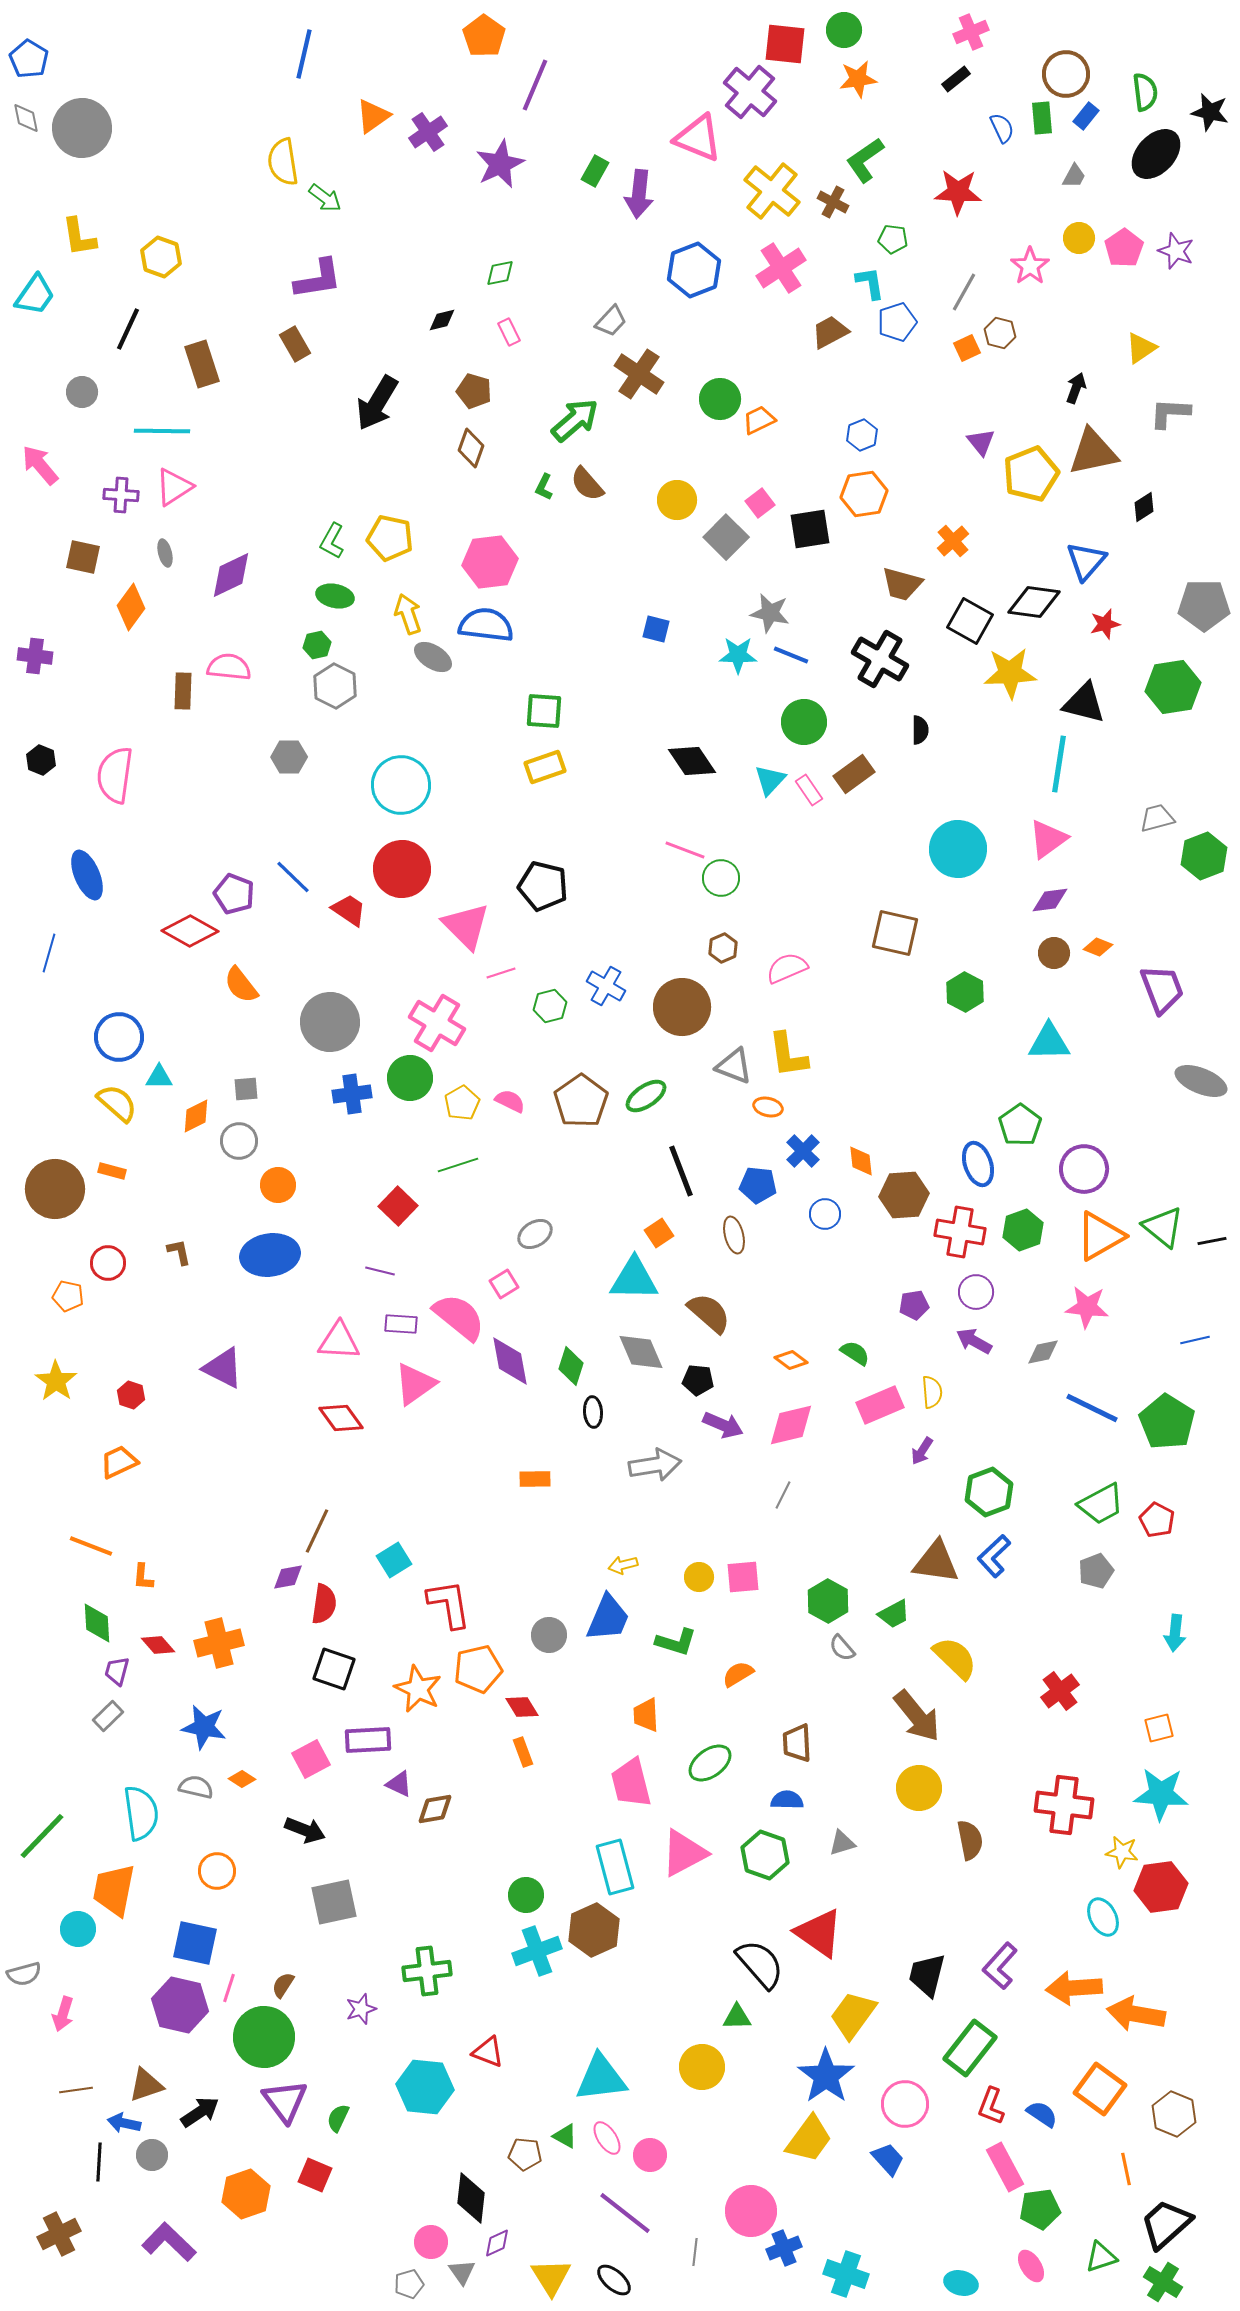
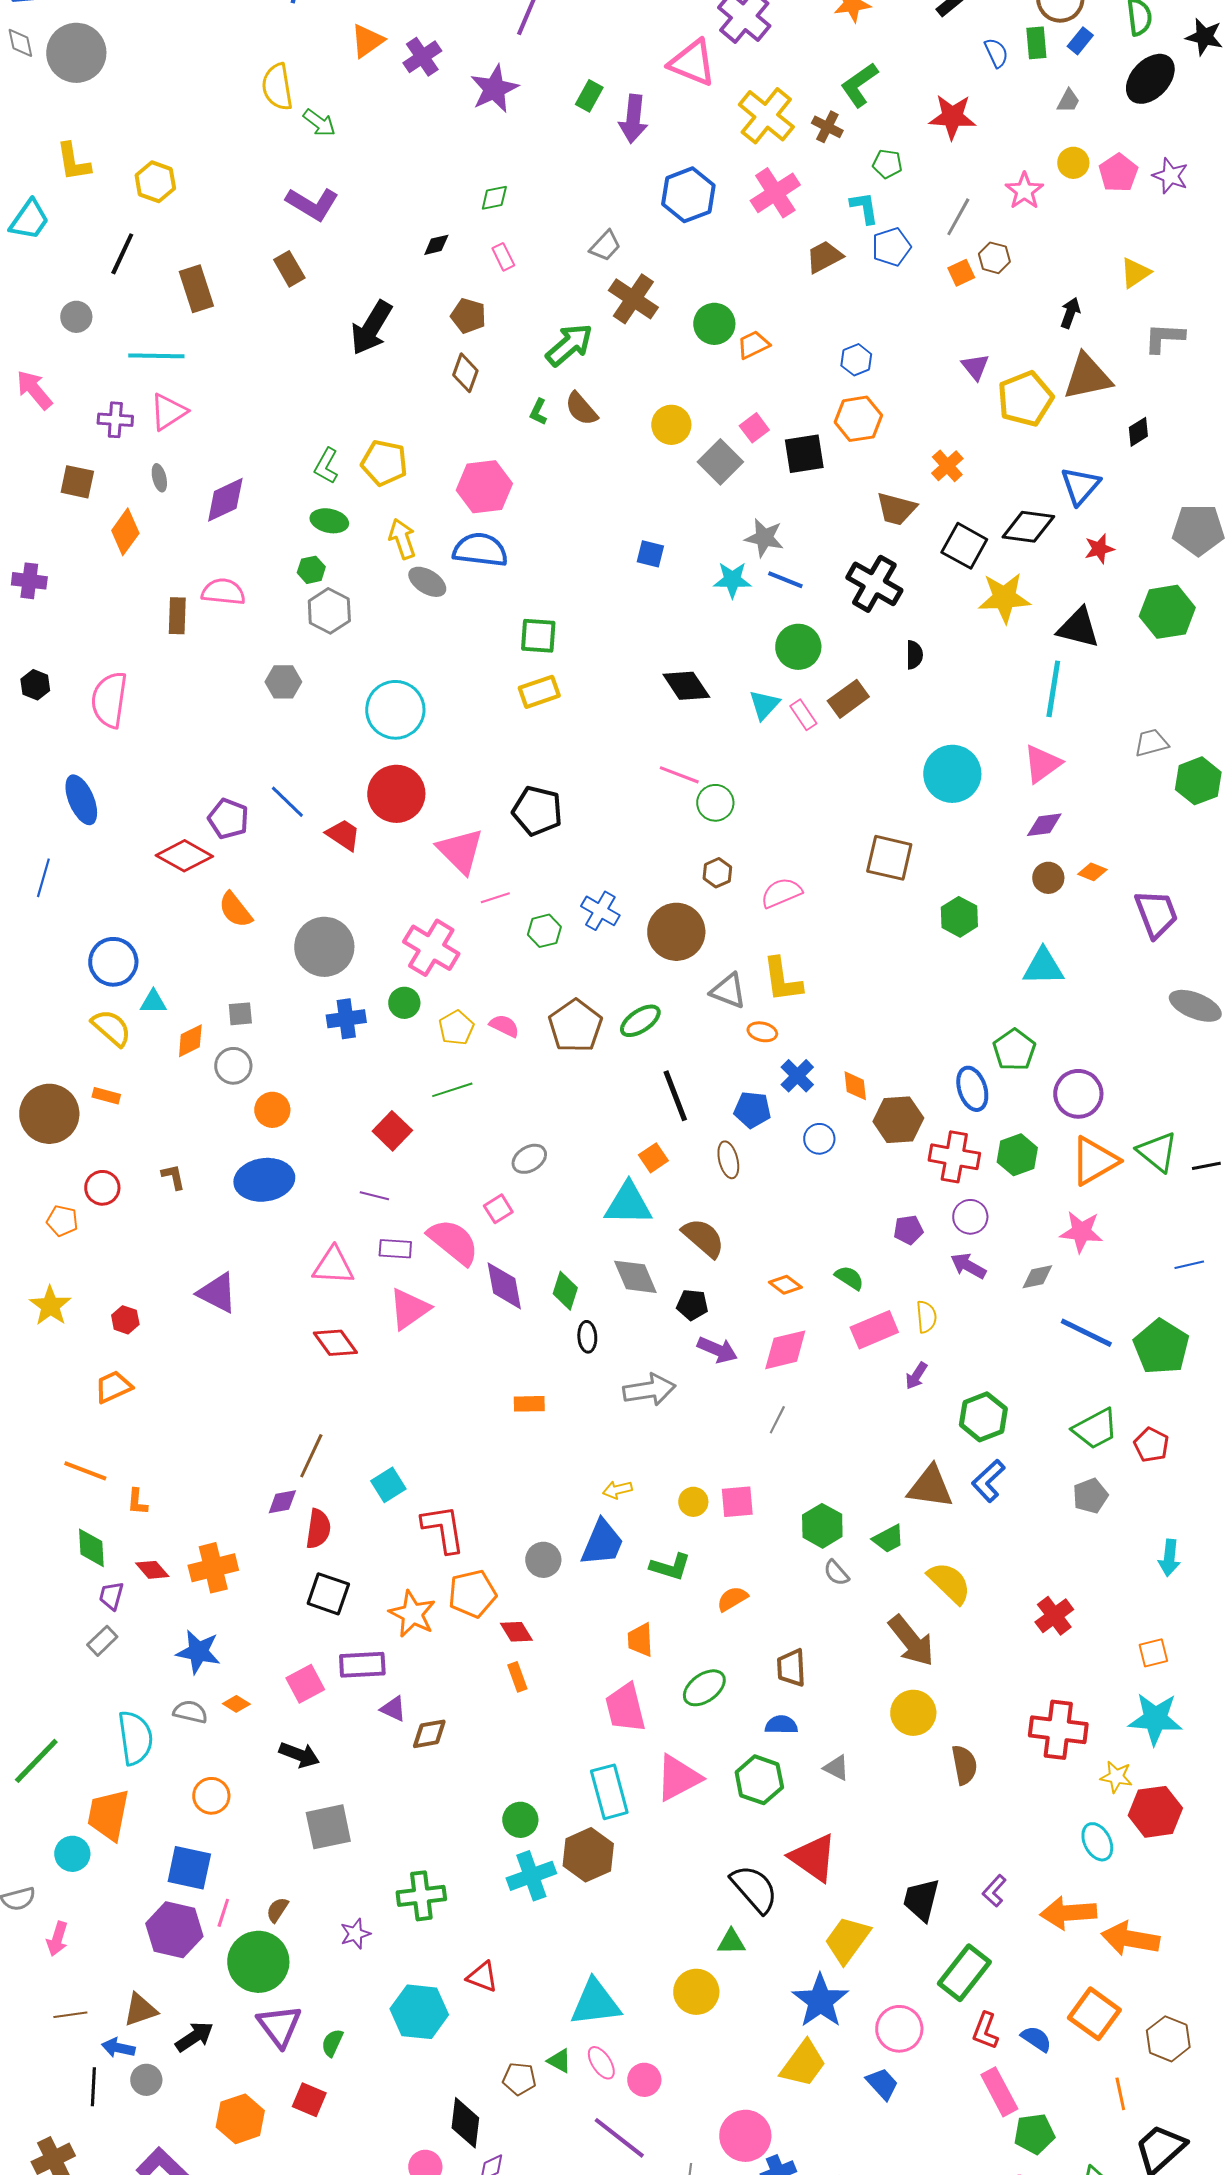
purple L-shape: (318, 279) -> (312, 204), turned 40
green circle: (410, 1078) -> (404, 1003), size x0.7
gray triangle: (842, 1843) -> (836, 1768), turned 44
purple L-shape: (1000, 1966) -> (994, 1891), size x0.7

